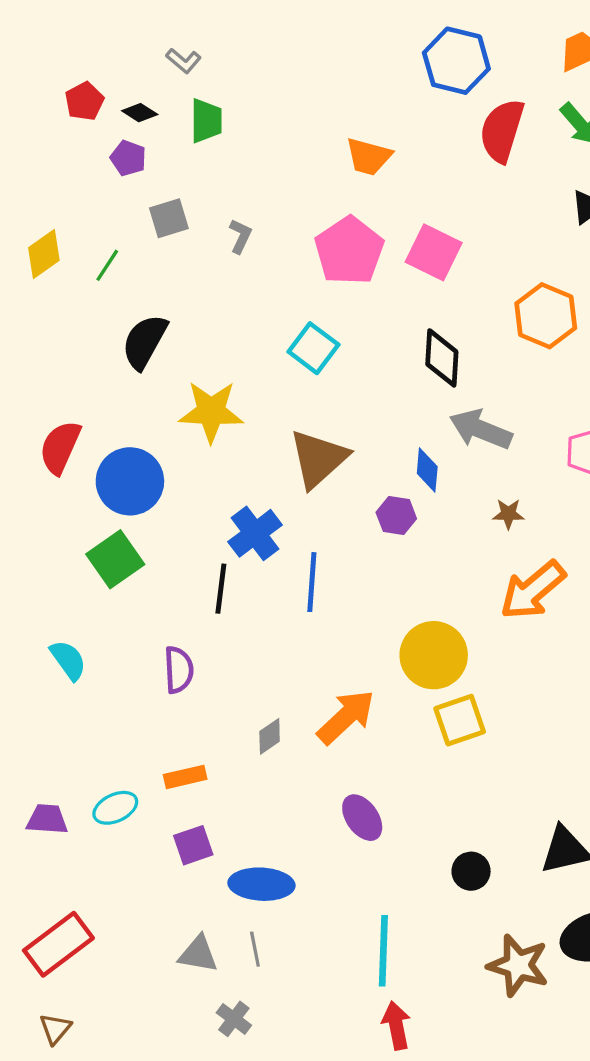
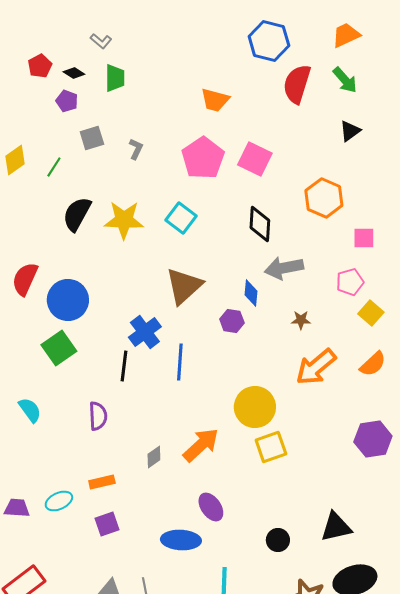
yellow star: (211, 412) -> (124, 220), moved
gray arrow: (481, 429) -> (284, 268), turned -33
blue ellipse: (261, 884) -> (181, 540), moved

